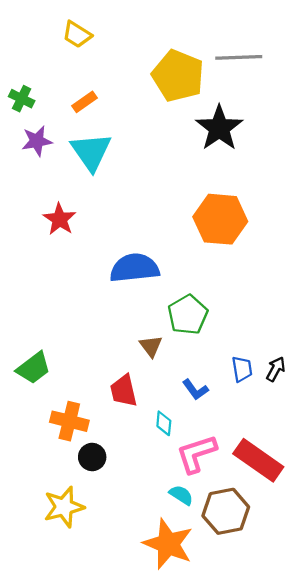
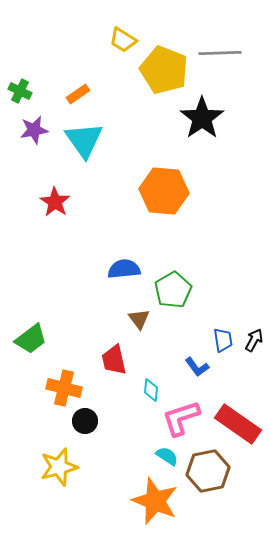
yellow trapezoid: (77, 35) -> (123, 40), moved
orange hexagon: (220, 219) -> (164, 191), moved
blue semicircle: (135, 268) -> (124, 269), moved, size x0.7
blue L-shape: (195, 390) -> (197, 367), moved

